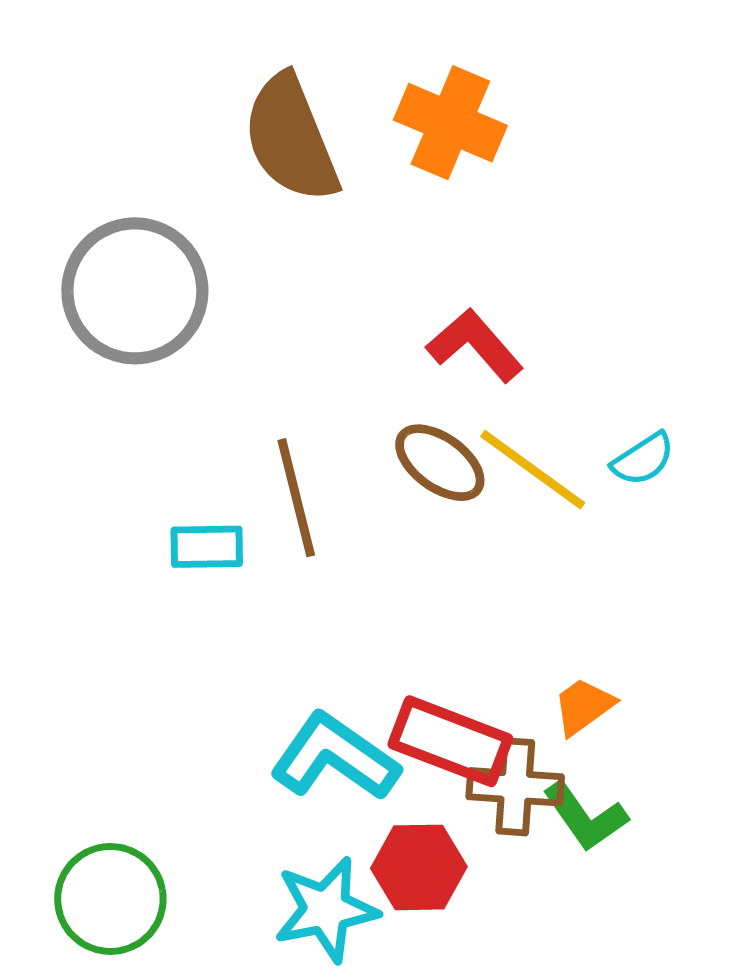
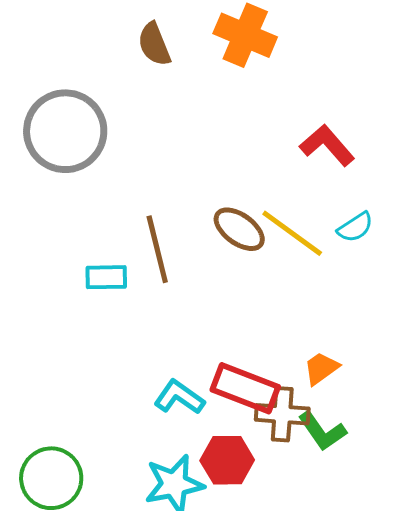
brown semicircle: (291, 138) -> (154, 44), size x0.6
red L-shape: (475, 345) -> (327, 145), moved
cyan L-shape: (335, 757) -> (179, 397), size x0.7

